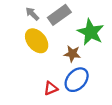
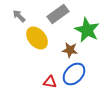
gray arrow: (32, 14) -> (19, 16), moved
red triangle: (51, 88) -> (50, 82), turned 32

